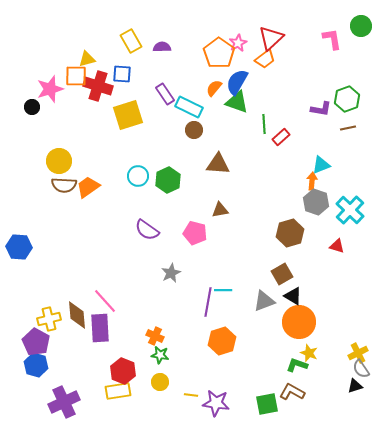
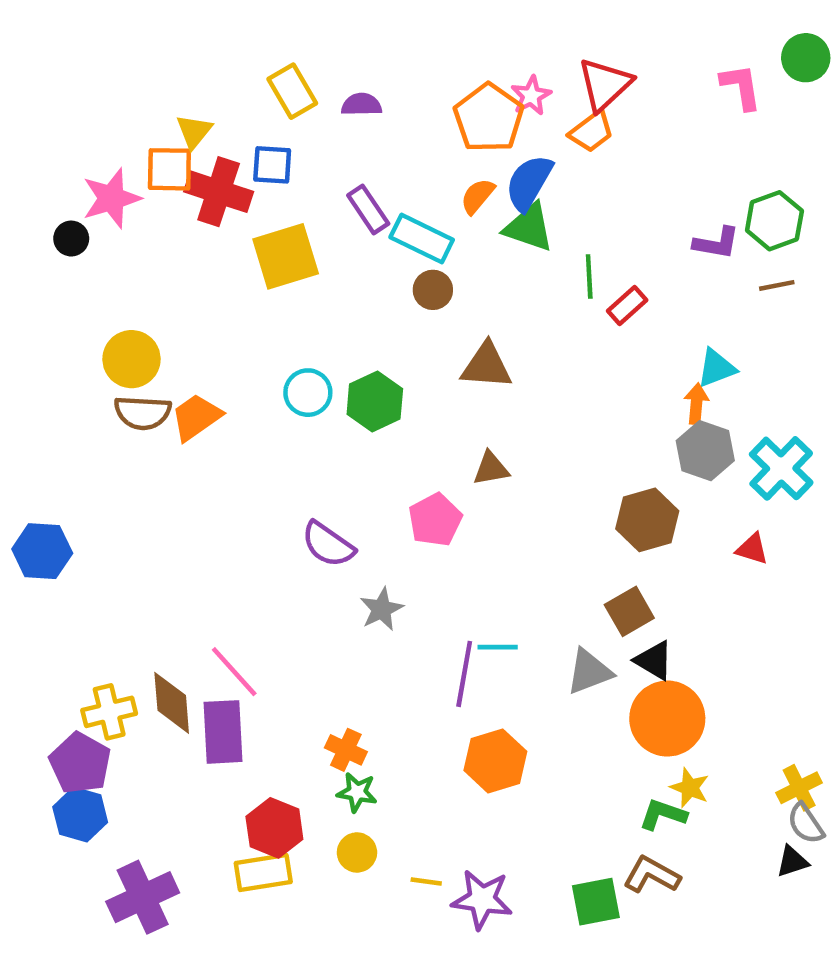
yellow triangle: (87, 59) -> (194, 131), turned -36
purple semicircle: (147, 230) -> (328, 544), moved
pink pentagon: (195, 233) -> (435, 520), turned 30

